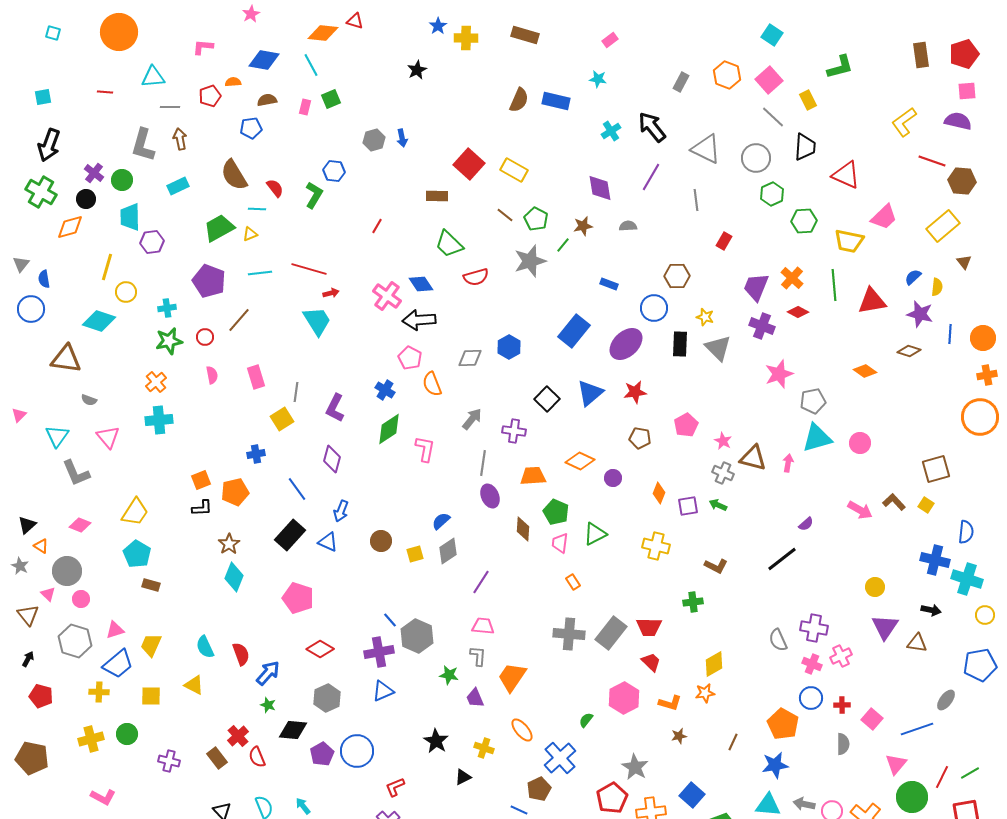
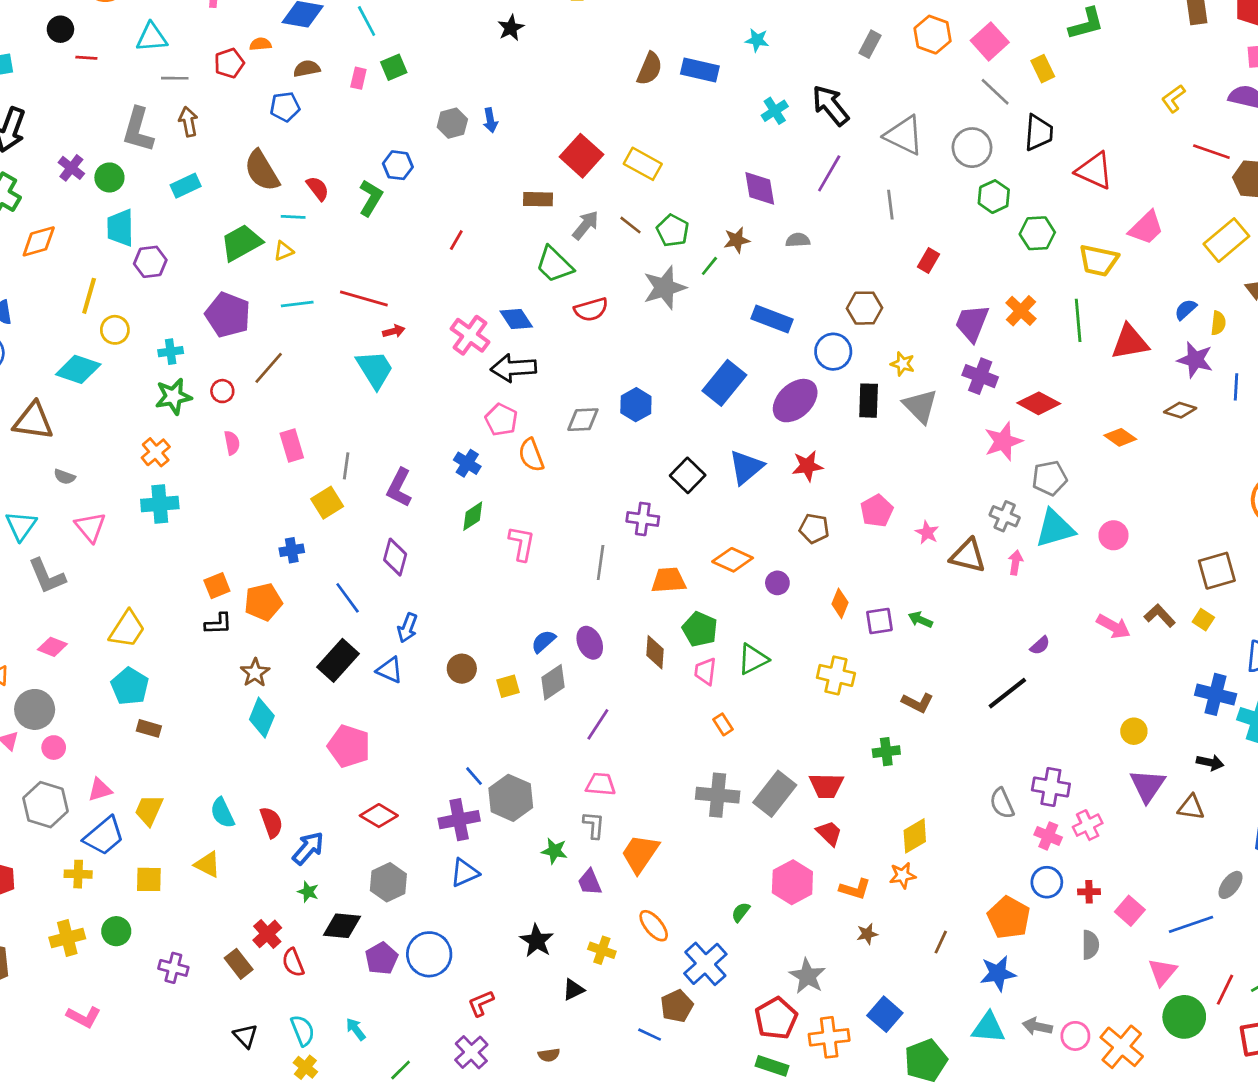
yellow L-shape: (904, 122) -> (1173, 99), size x0.7
black circle: (86, 199) -> (60, 29), moved
blue rectangle: (609, 284) -> (772, 319), size x1.6
red diamond: (798, 312) -> (1039, 403), moved, size x1.4
gray arrow: (472, 419) -> (586, 225), moved
green diamond: (389, 429) -> (473, 516), size x0.7
gray cross: (723, 473) -> (1005, 516), moved
purple ellipse: (490, 496) -> (590, 643), moved

